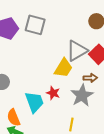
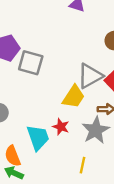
gray square: (35, 25) -> (31, 63), moved

